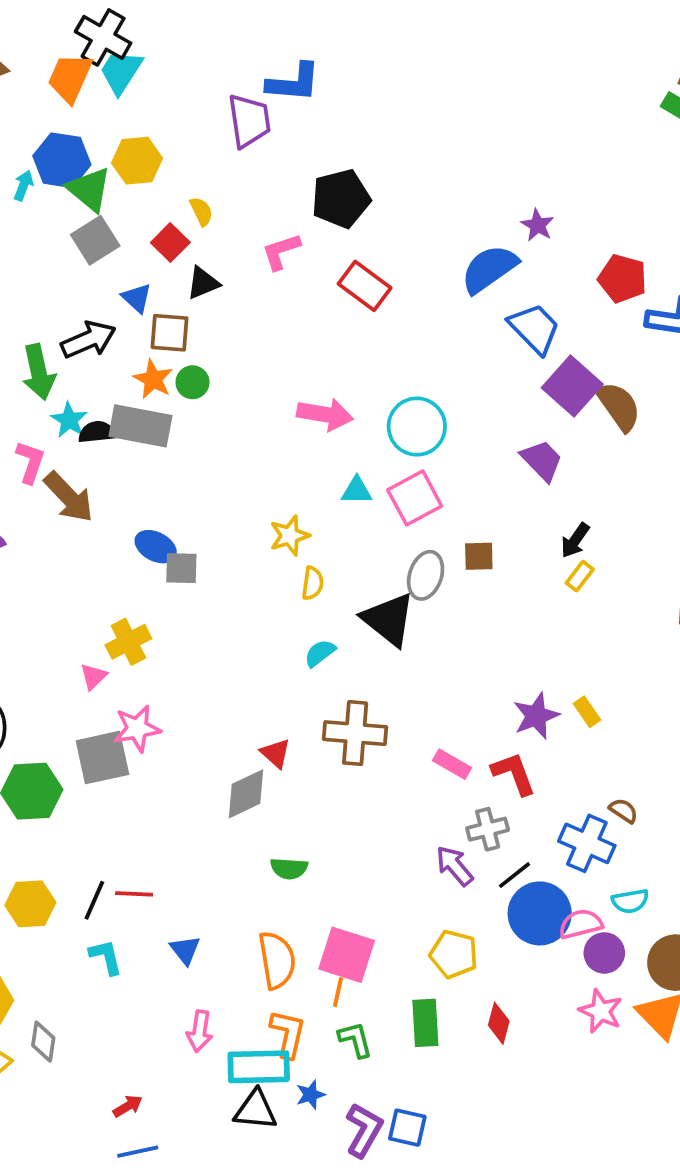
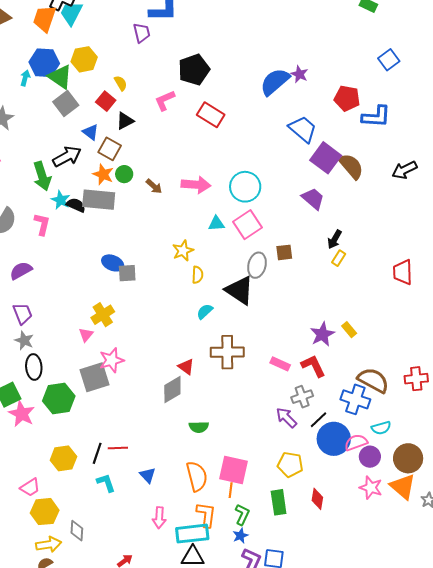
purple trapezoid: (249, 121) -> (142, 33), size x0.7
blue semicircle: (489, 269) -> (275, 82), moved
brown square: (170, 333) -> (110, 149), turned 30
black semicircle: (97, 432) -> (76, 205), turned 36
brown arrow: (69, 497) -> (154, 186), moved, size x0.6
brown semicircle: (624, 811) -> (373, 380), size x2.0
green L-shape: (355, 1040) -> (242, 515), turned 45
blue star: (311, 1095) -> (240, 536), moved

